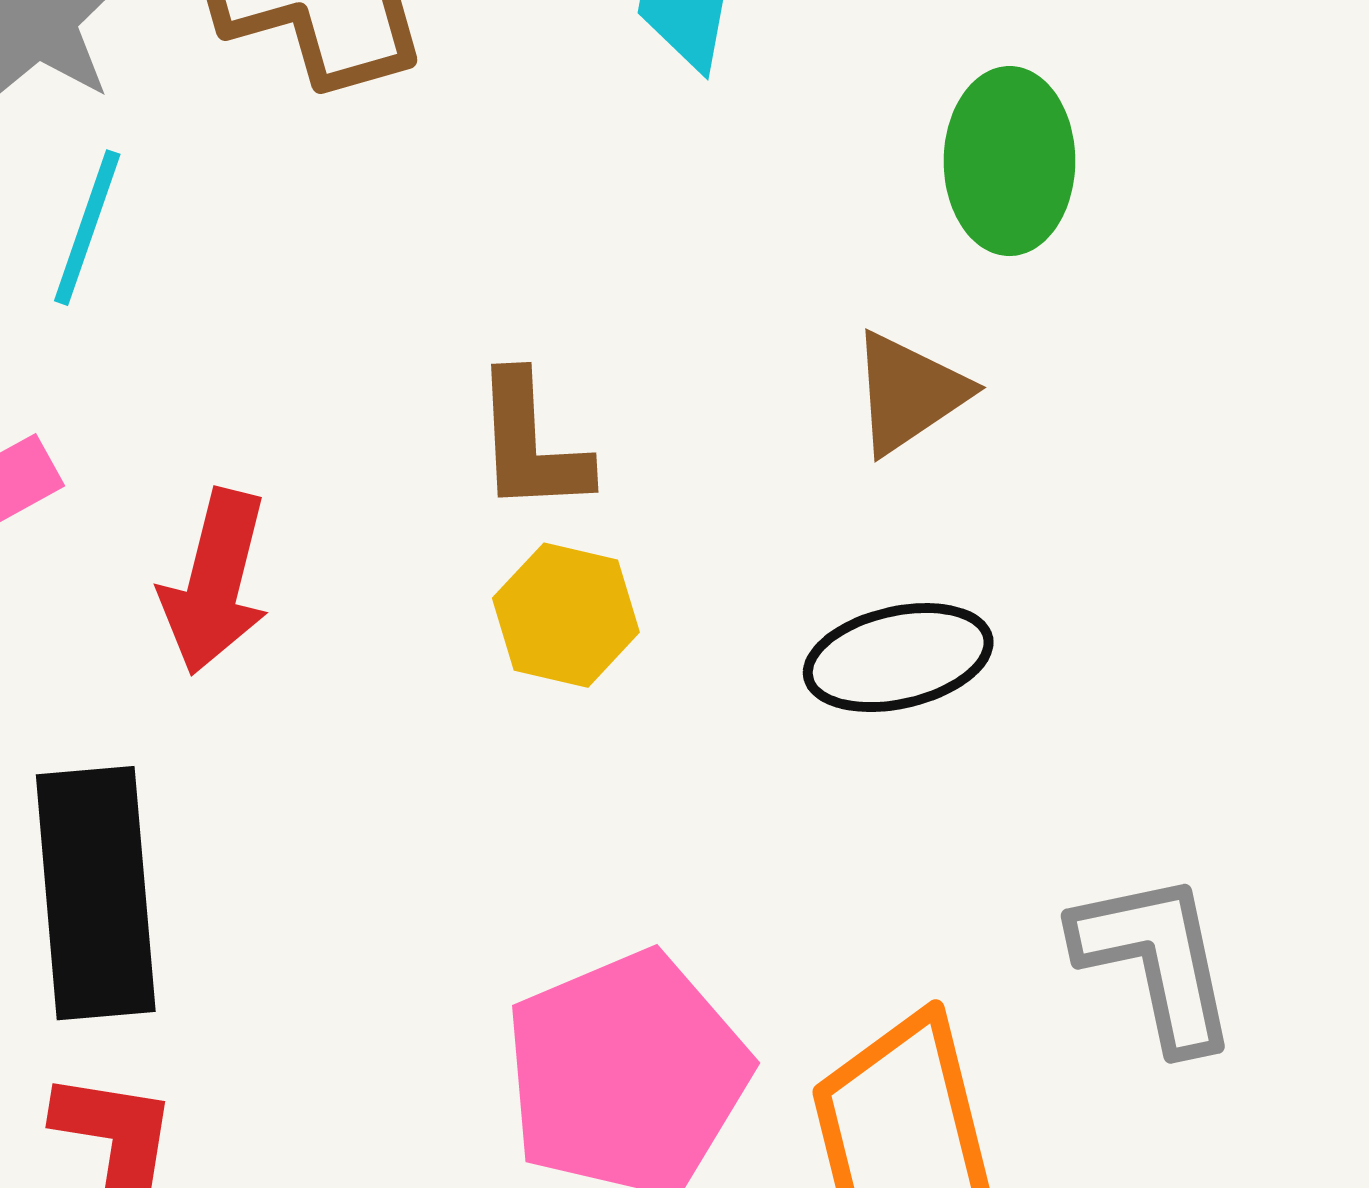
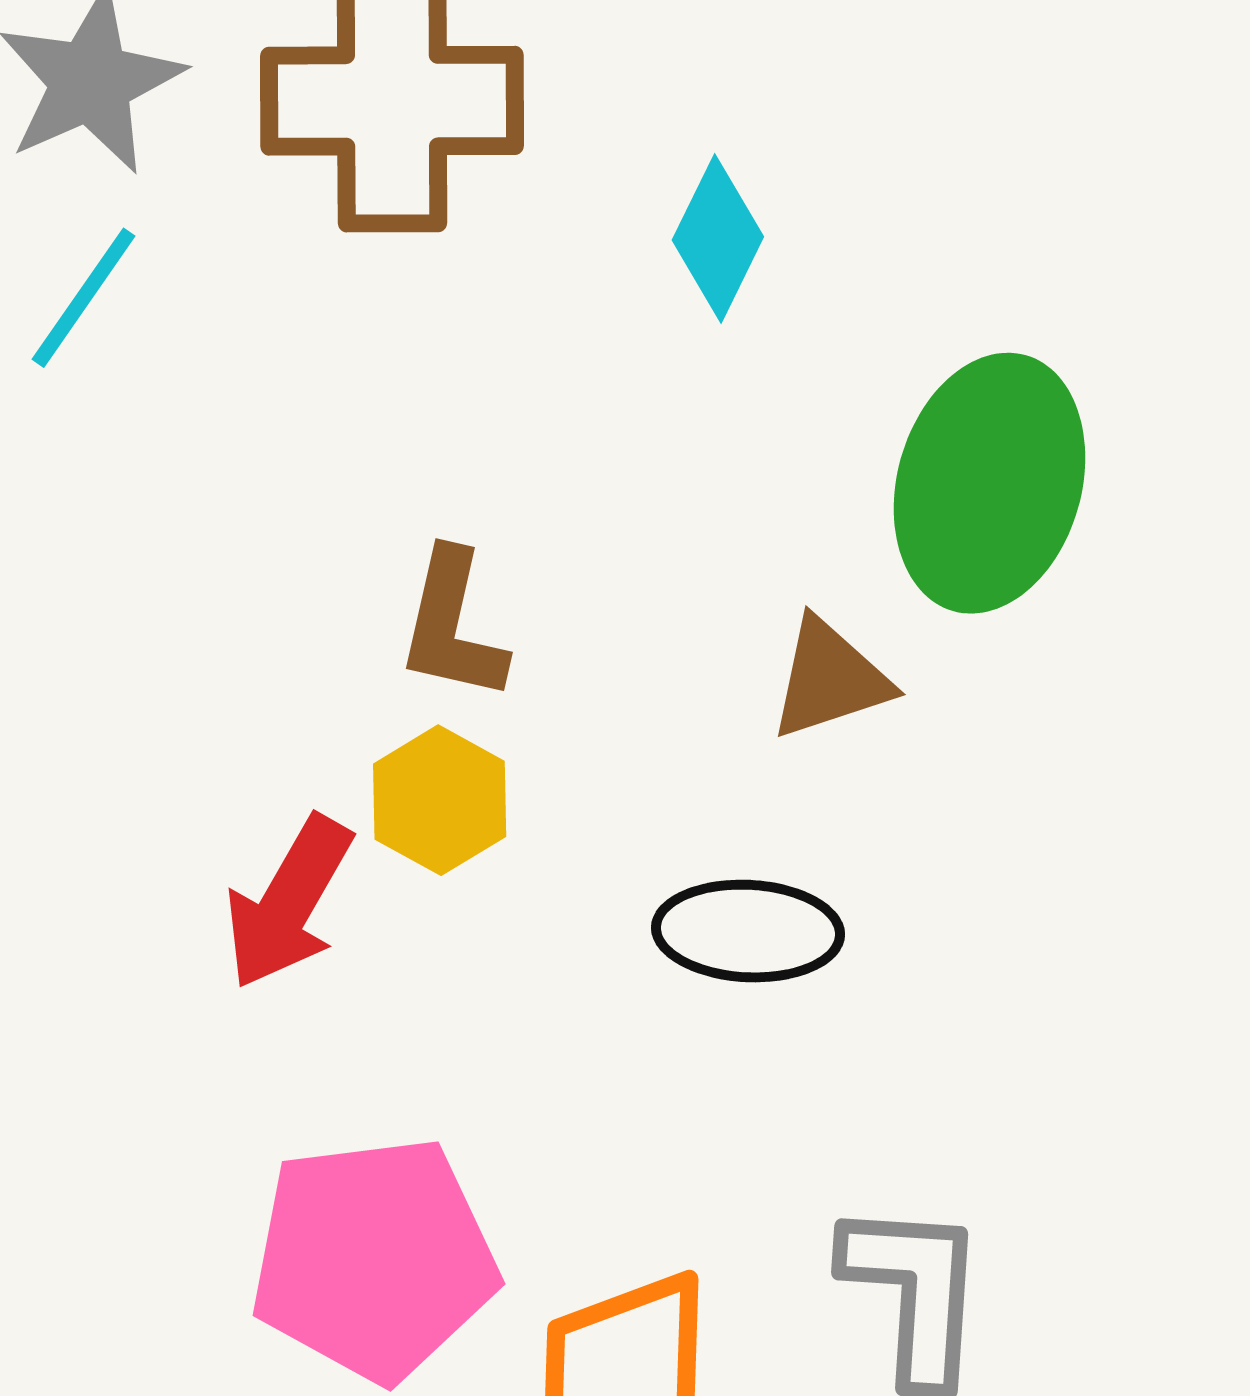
green ellipse: (1009, 161) -> (989, 483), size x1.4
red arrow: (215, 582) -> (289, 902), moved

